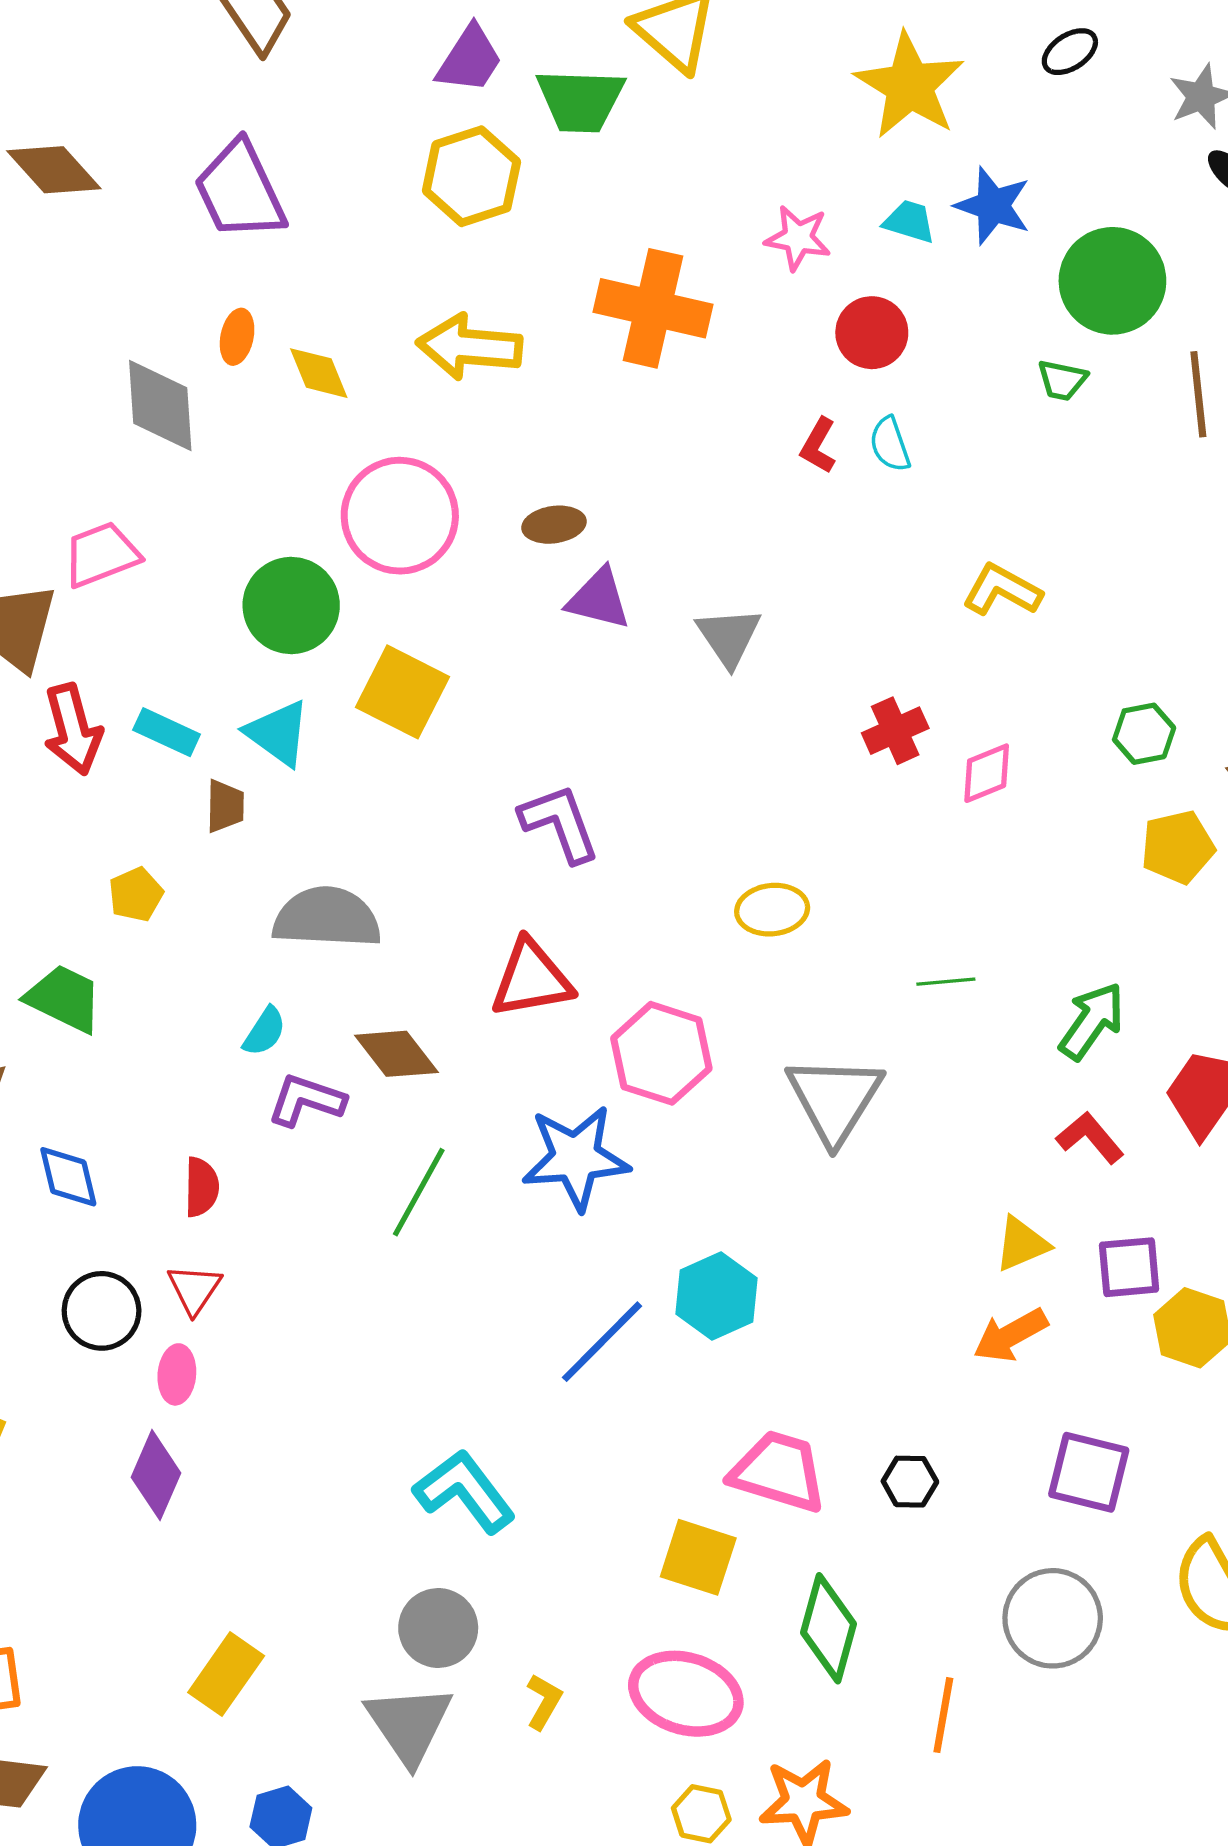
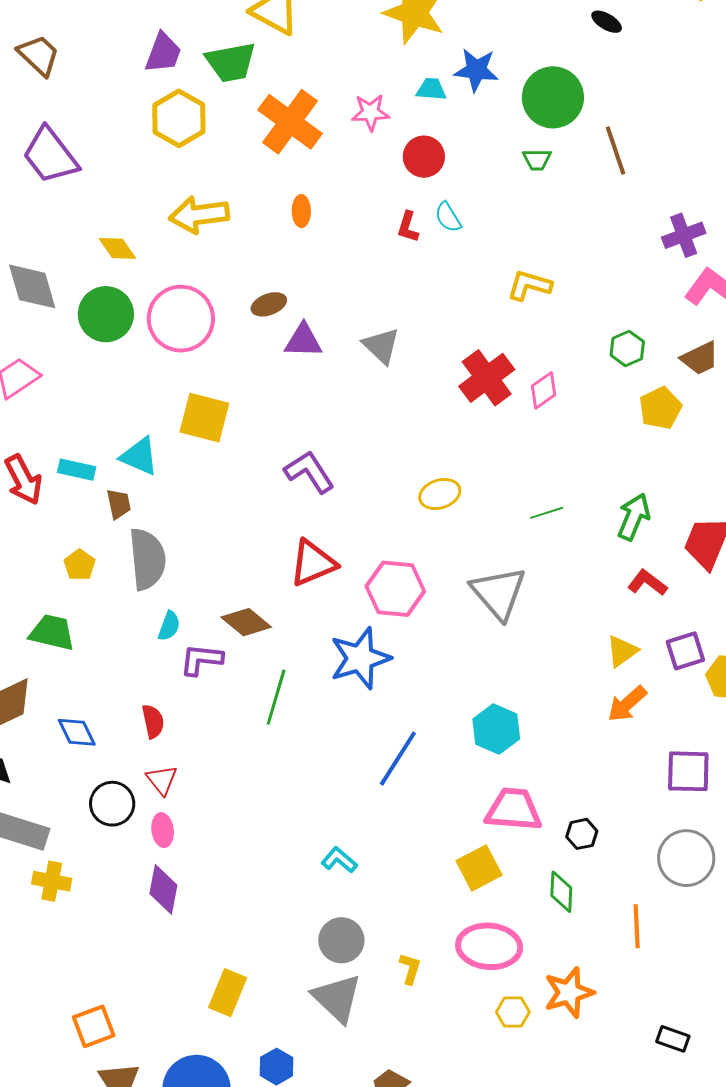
orange cross: (653, 308) -> (290, 122), moved, turned 36
orange ellipse: (237, 337) -> (301, 211), moved
green circle: (291, 606) -> (106, 314), moved
red cross: (895, 731) -> (487, 378), size x1.5
gray semicircle: (327, 918) -> (147, 559), moved, turned 94
cyan hexagon: (716, 1296) -> (496, 729), moved
black hexagon: (910, 1482) -> (582, 834), moved
cyan L-shape: (465, 1491) -> (339, 860), size x0.6
yellow square: (698, 1557) -> (479, 868), turned -33
green diamond: (829, 1628) -> (561, 892), size x0.7

